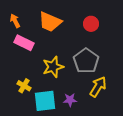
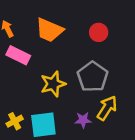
yellow cross: (24, 86) -> (15, 121), moved, turned 32
purple star: (70, 100) -> (83, 120), moved

